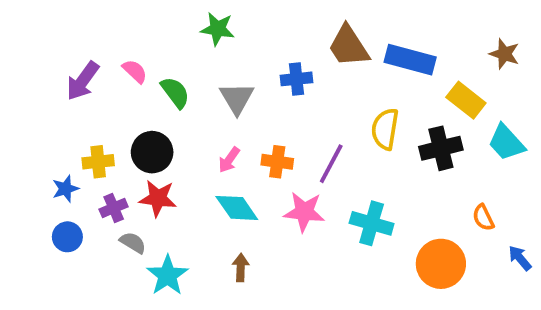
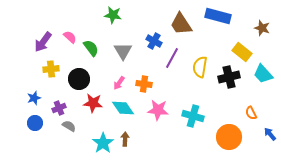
blue rectangle: (410, 60) -> (218, 16), moved
blue cross: (296, 79) -> (154, 41), turned 35
yellow cross: (98, 162) -> (51, 69), moved
purple line: (331, 164) -> (172, 58), moved
red star: (158, 198) -> (93, 103), moved
cyan star: (167, 275) -> (103, 143), moved

